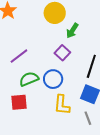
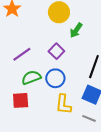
purple square: (62, 53) -> (56, 51), moved
gray line: (88, 118) -> (89, 118), turned -48

